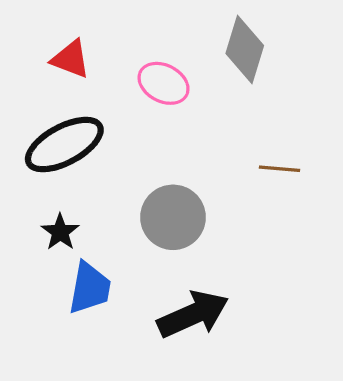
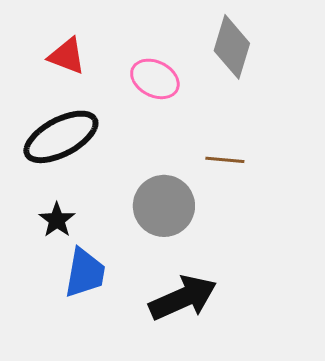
brown line: (280, 169) -> (225, 160), moved

